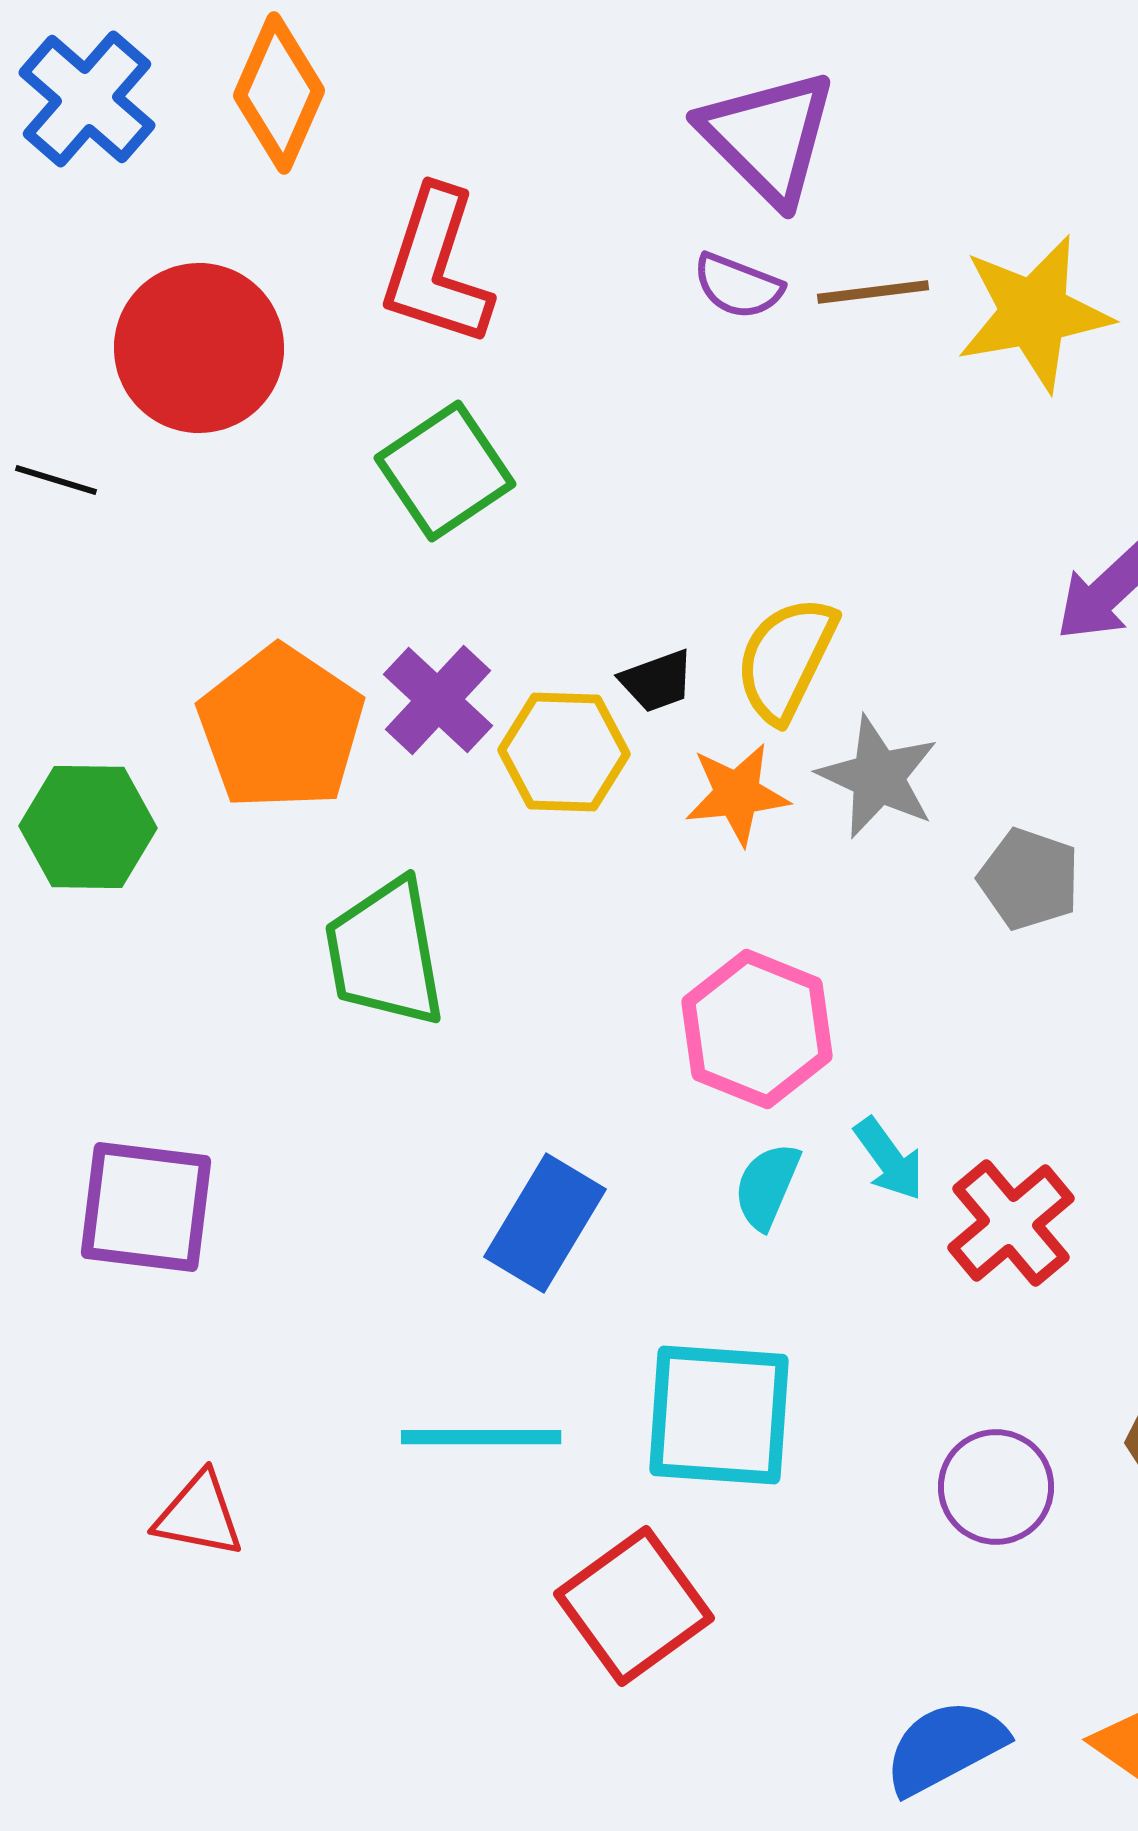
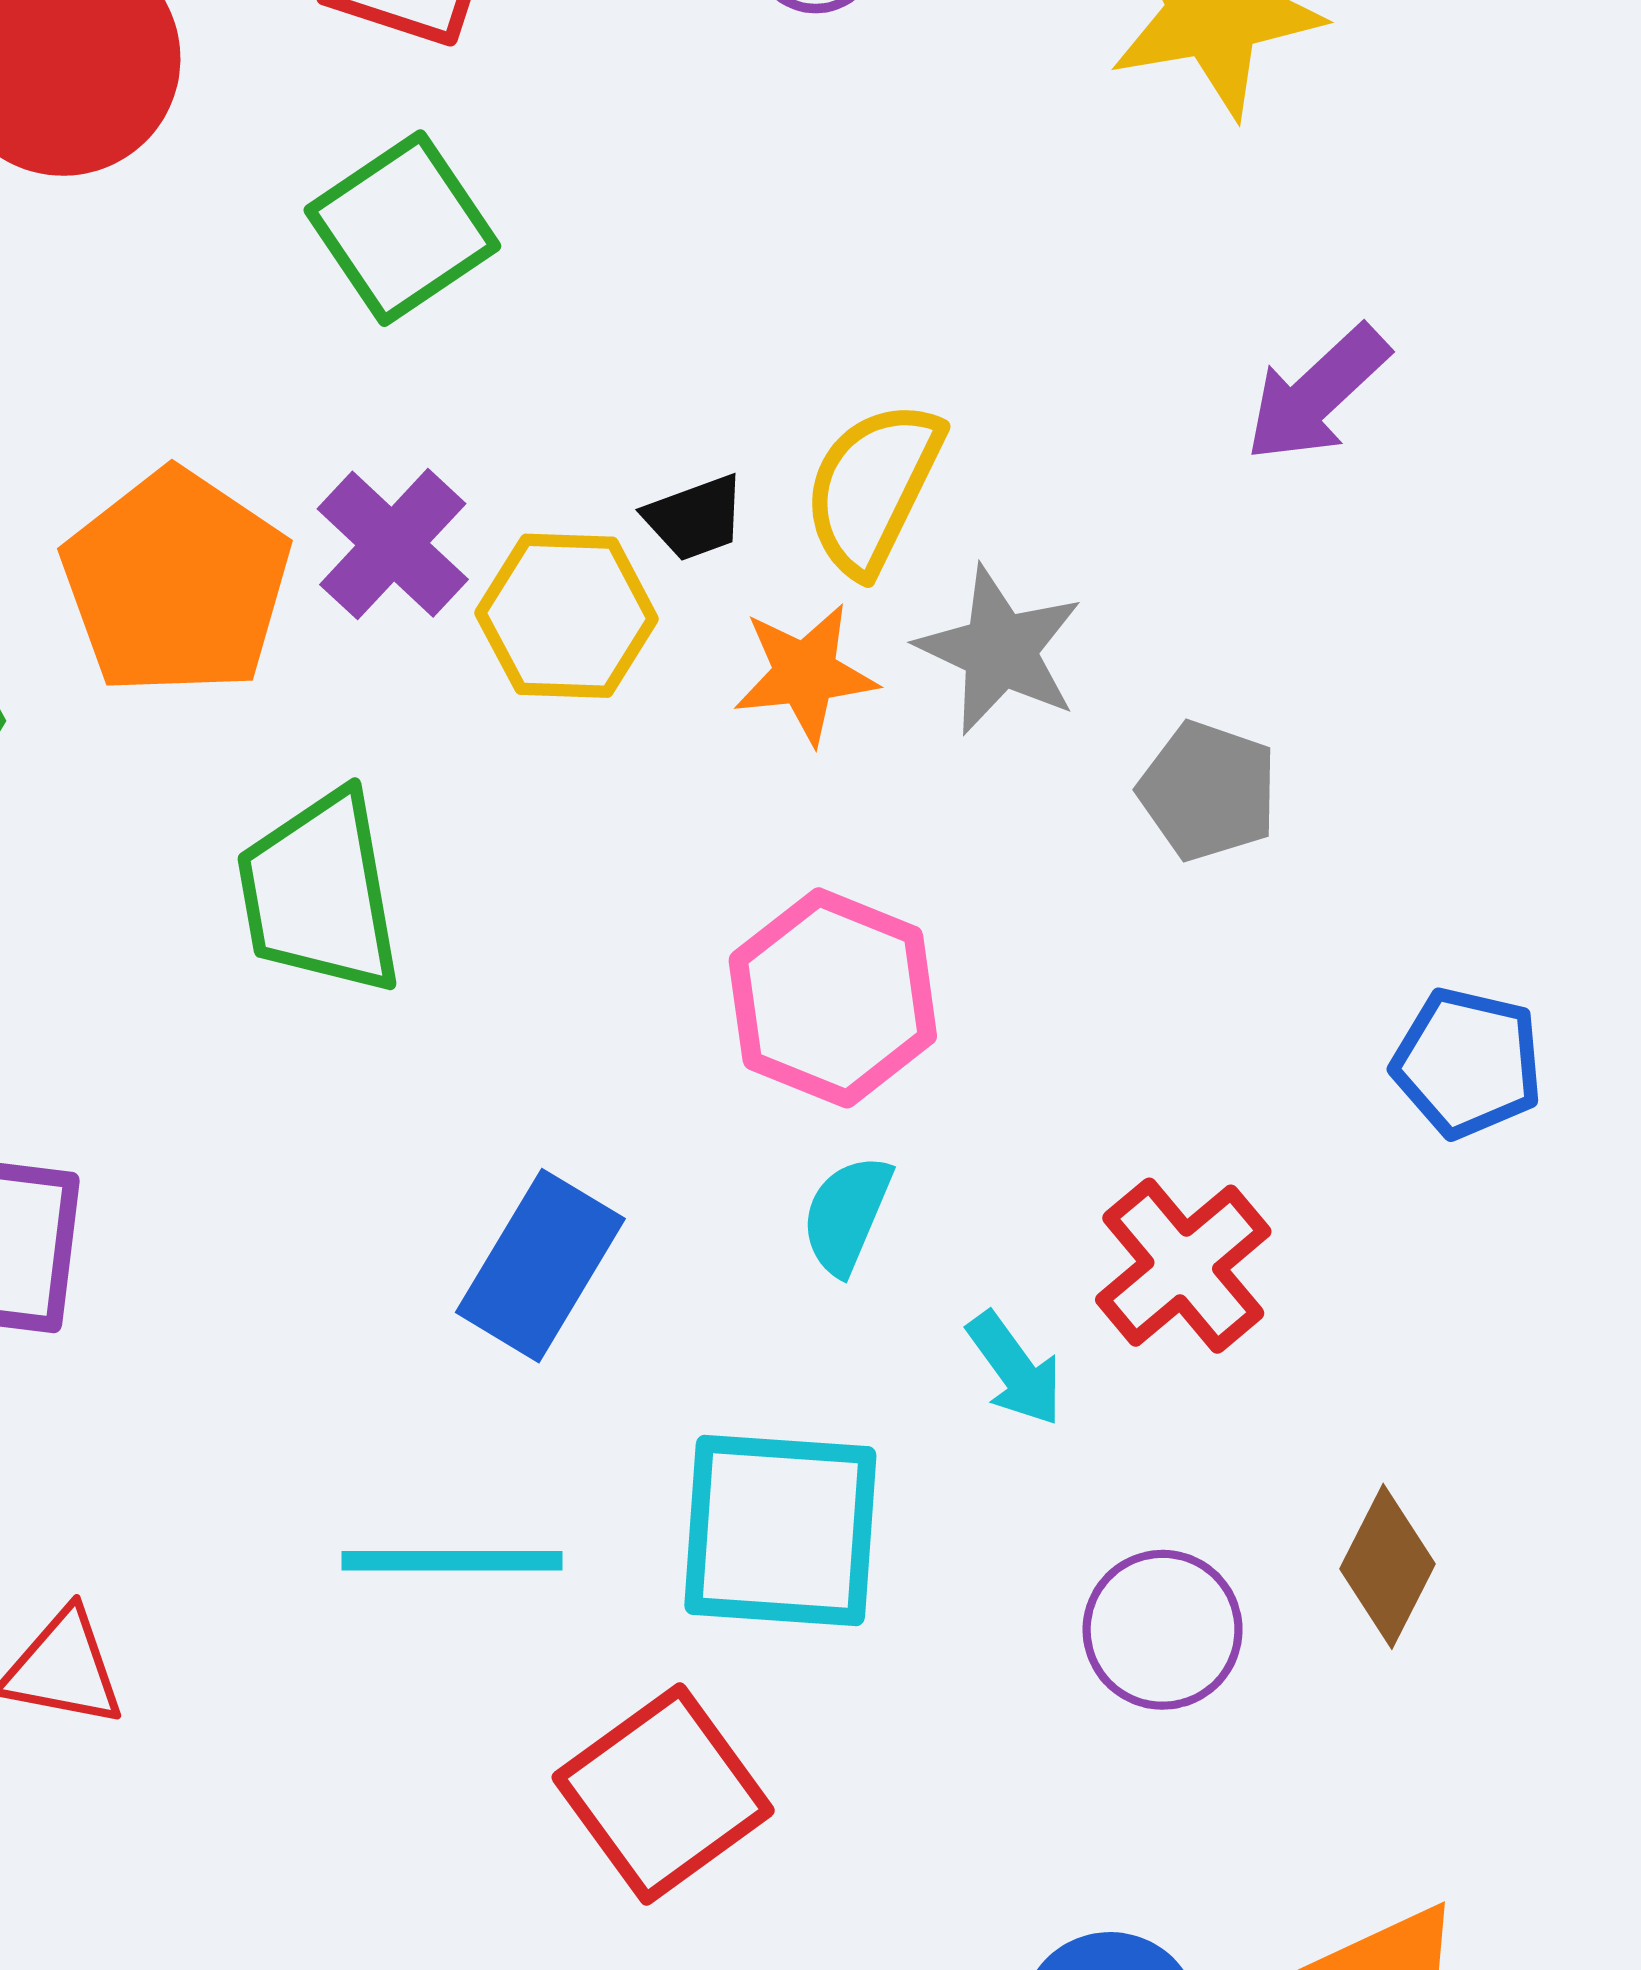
cyan arrow: (889, 1159) -> (1015, 1369), moved

